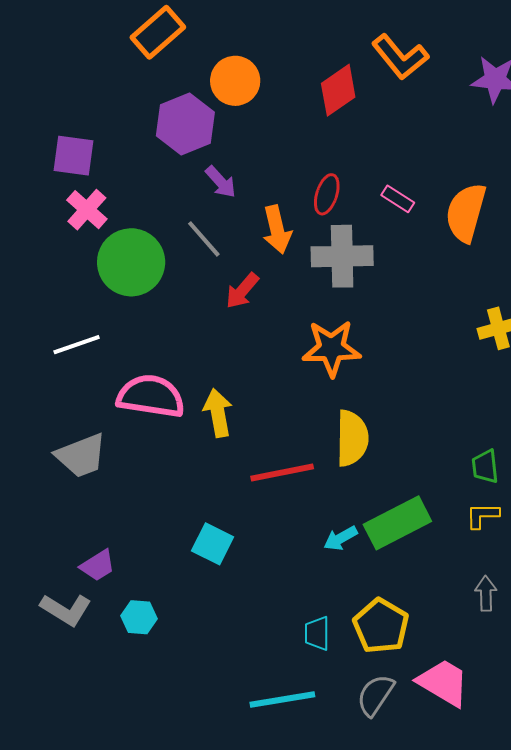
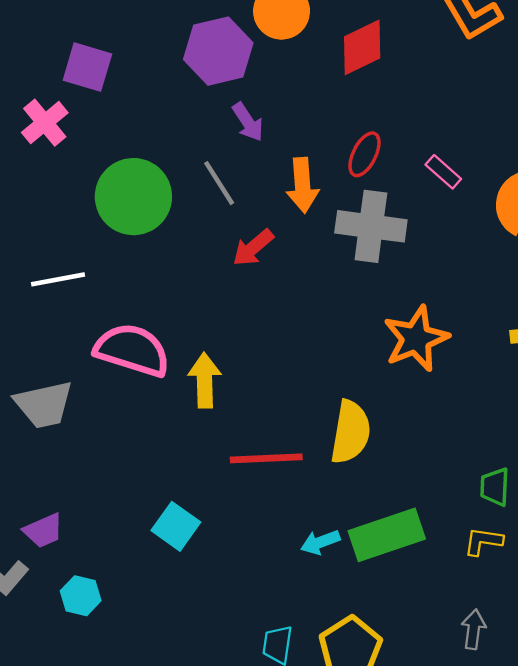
red diamond: (338, 90) -> (362, 47), moved
pink cross: (87, 210) -> (45, 123), moved
orange star: (332, 348) -> (416, 339), moved, turned -30

